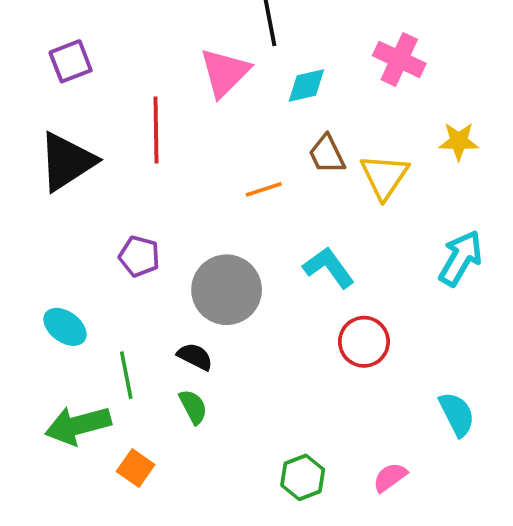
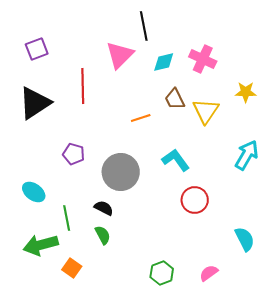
pink cross: (399, 59) -> (203, 59), moved

